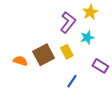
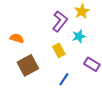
brown square: (44, 55) -> (28, 65), moved
orange semicircle: (20, 61) -> (17, 38), moved

